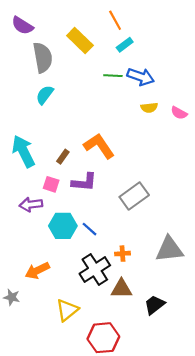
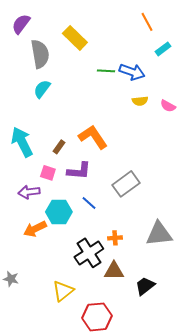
orange line: (115, 20) -> (147, 22), moved
purple semicircle: (22, 26) -> (21, 24), turned 95
cyan rectangle: (125, 45) -> (163, 49), moved
blue line: (89, 229) -> (89, 203), moved
orange arrow: (37, 271) -> (35, 229), moved

